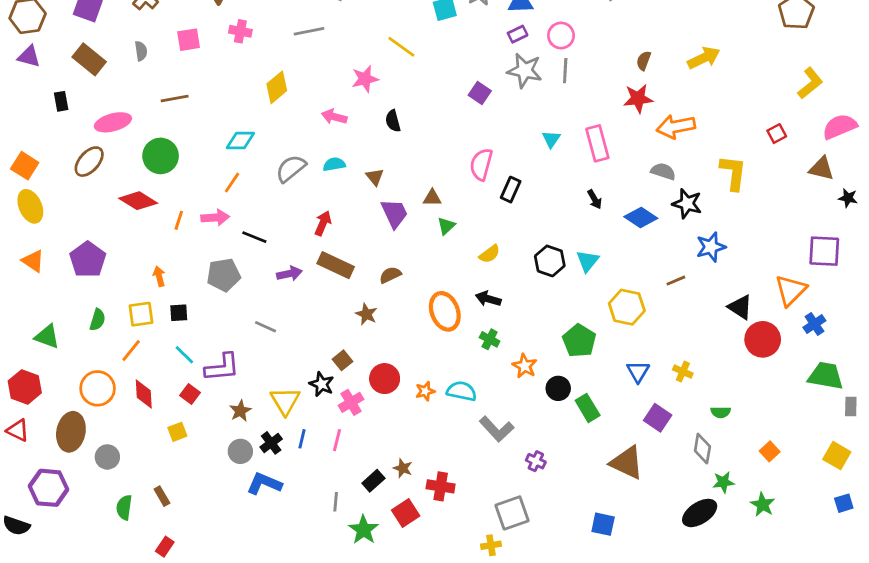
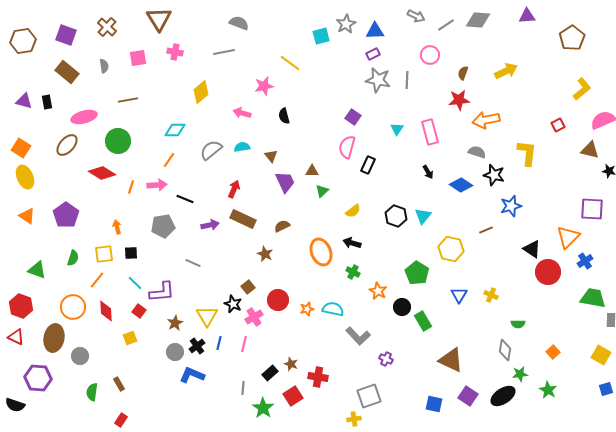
pink circle: (561, 36) -> (430, 55), moved
purple triangle: (29, 57) -> (24, 101), moved
purple square: (480, 93) -> (353, 117), moved
purple square: (658, 418) -> (468, 396), moved

